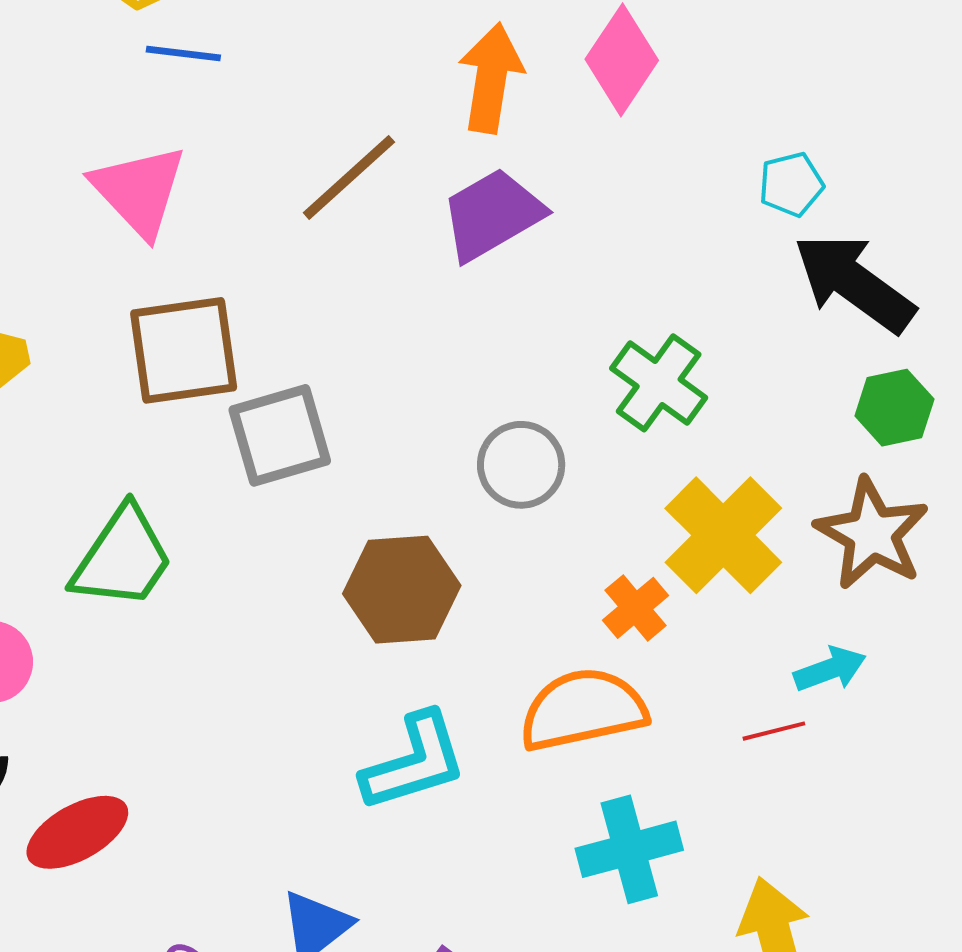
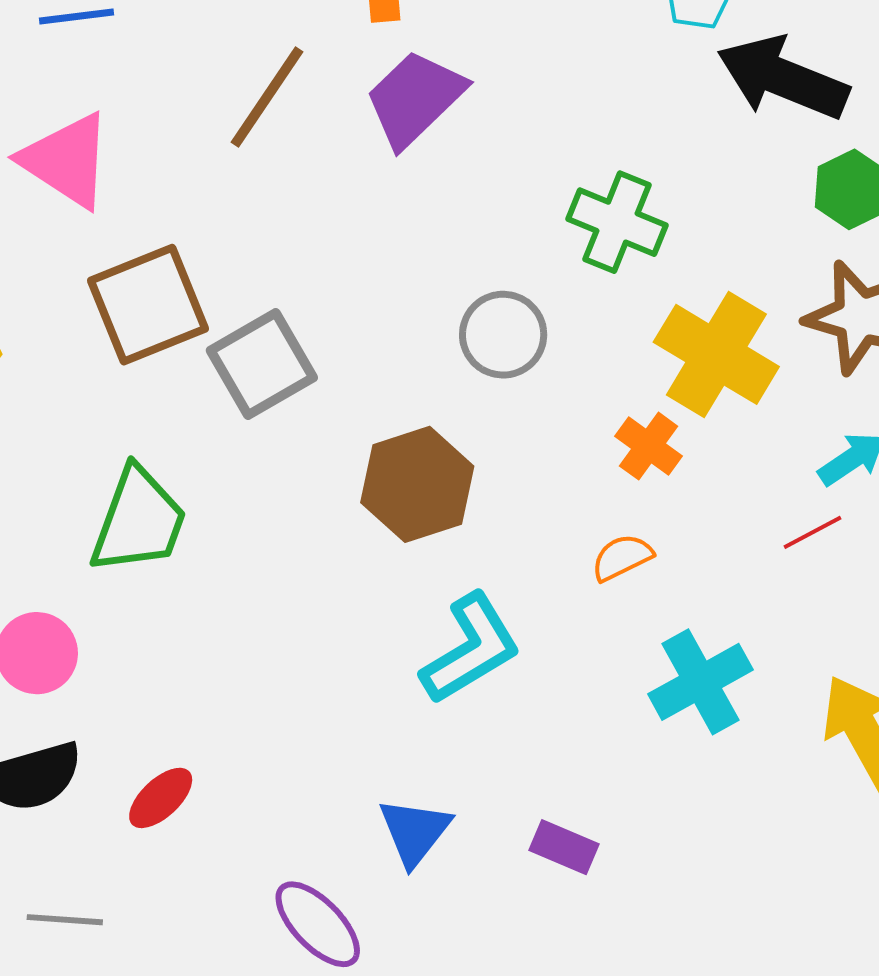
orange semicircle: (583, 710) -> (622, 557), size x0.5
red ellipse: (77, 832) -> (161, 798), size x0.7

